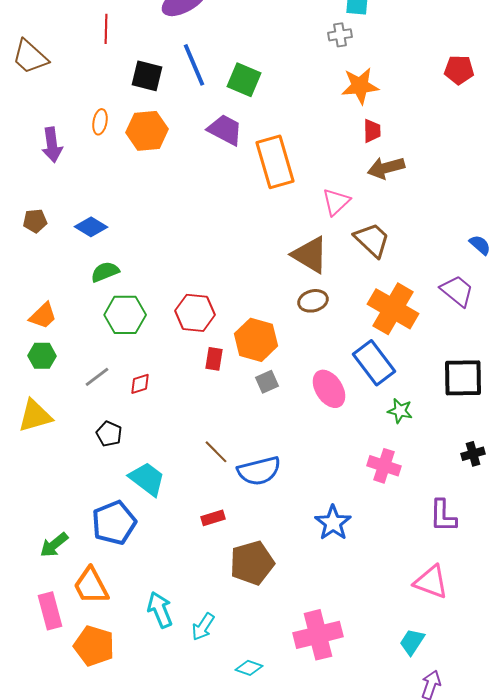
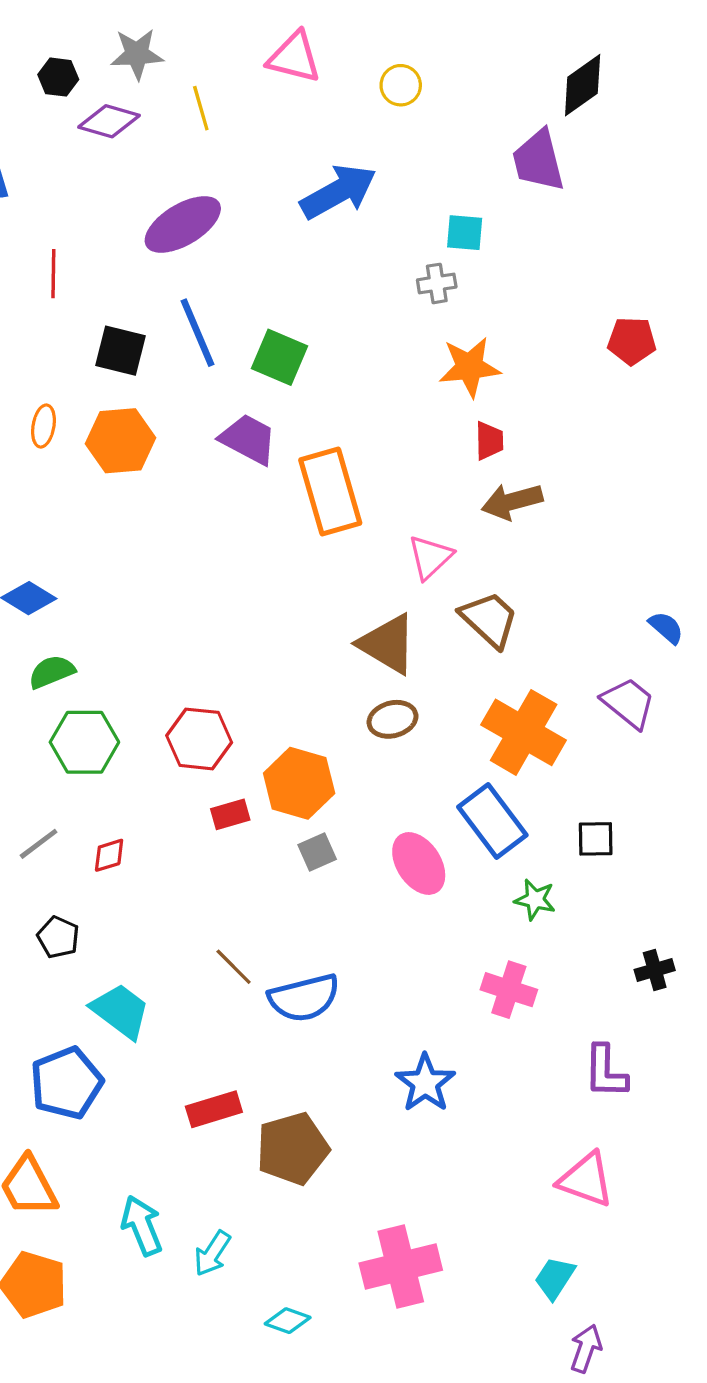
red rectangle: (214, 359) -> (230, 814), turned 65
black square: (463, 378) -> (596, 839), moved, size x0.6
red rectangle: (213, 518) -> (214, 1109), moved, size x1.4

